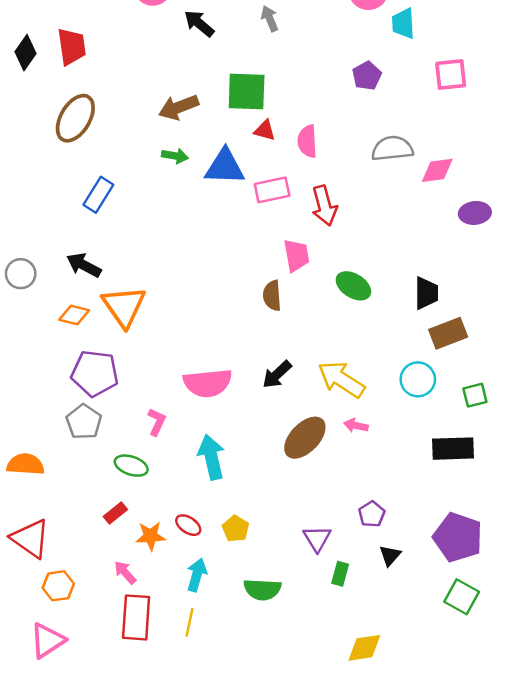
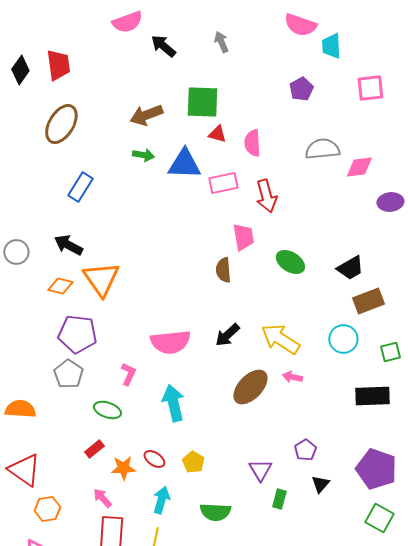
black trapezoid: (426, 293) -> (350, 268), turned 60

